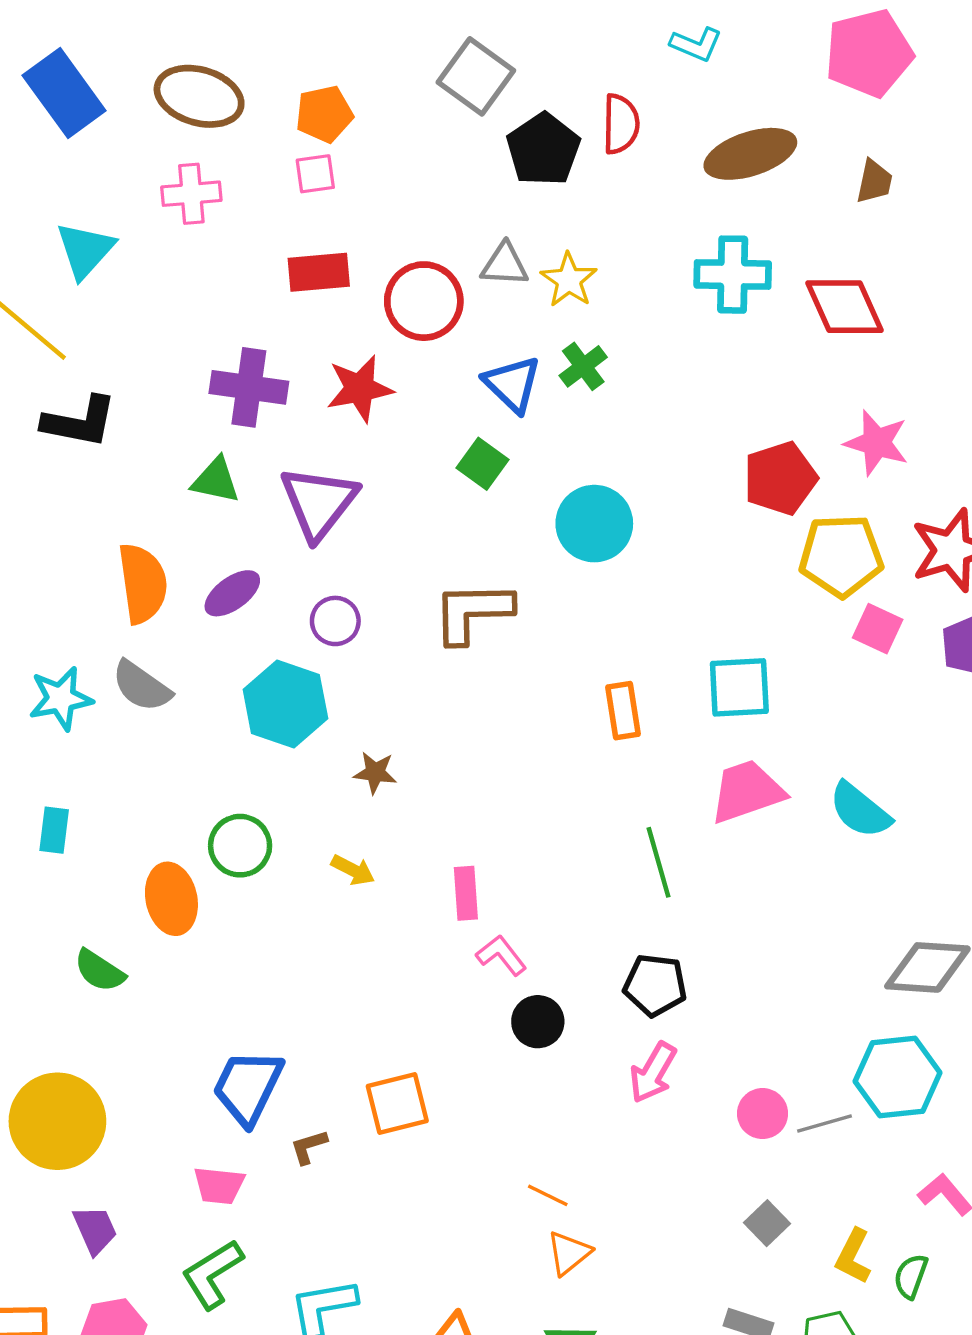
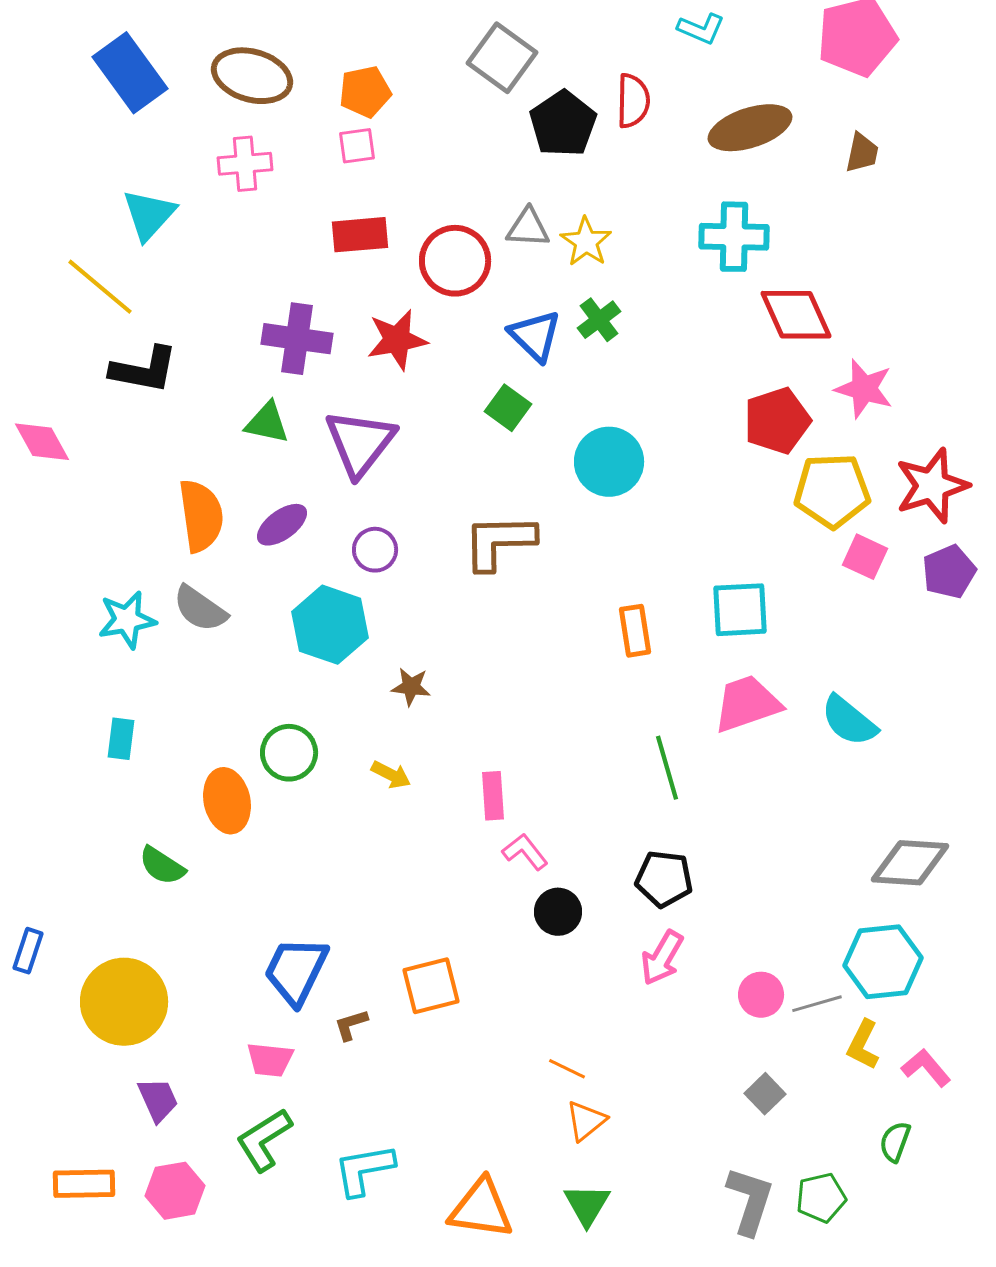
red diamond: (844, 307) -> (796, 315), moved
yellow L-shape: (853, 1256) -> (863, 1045), moved

